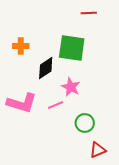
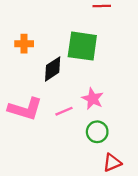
pink star: (71, 87) -> (93, 99), moved

